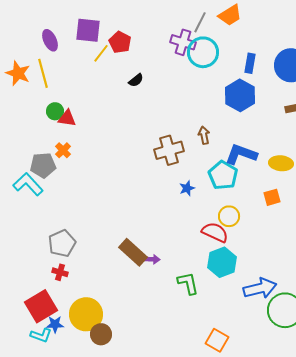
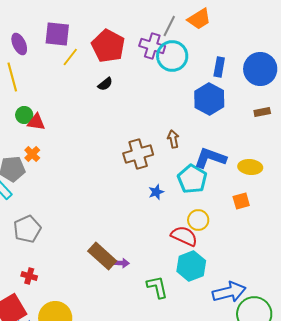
red pentagon: (120, 42) -> (108, 46), moved, size x1.5
gray pentagon: (62, 243) -> (27, 229), moved

